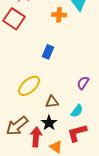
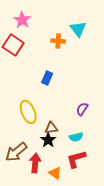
yellow ellipse: (29, 86) -> (28, 112), turned -70
cyan semicircle: (77, 111) -> (76, 137), turned 40
black star: (49, 123) -> (48, 140), moved

